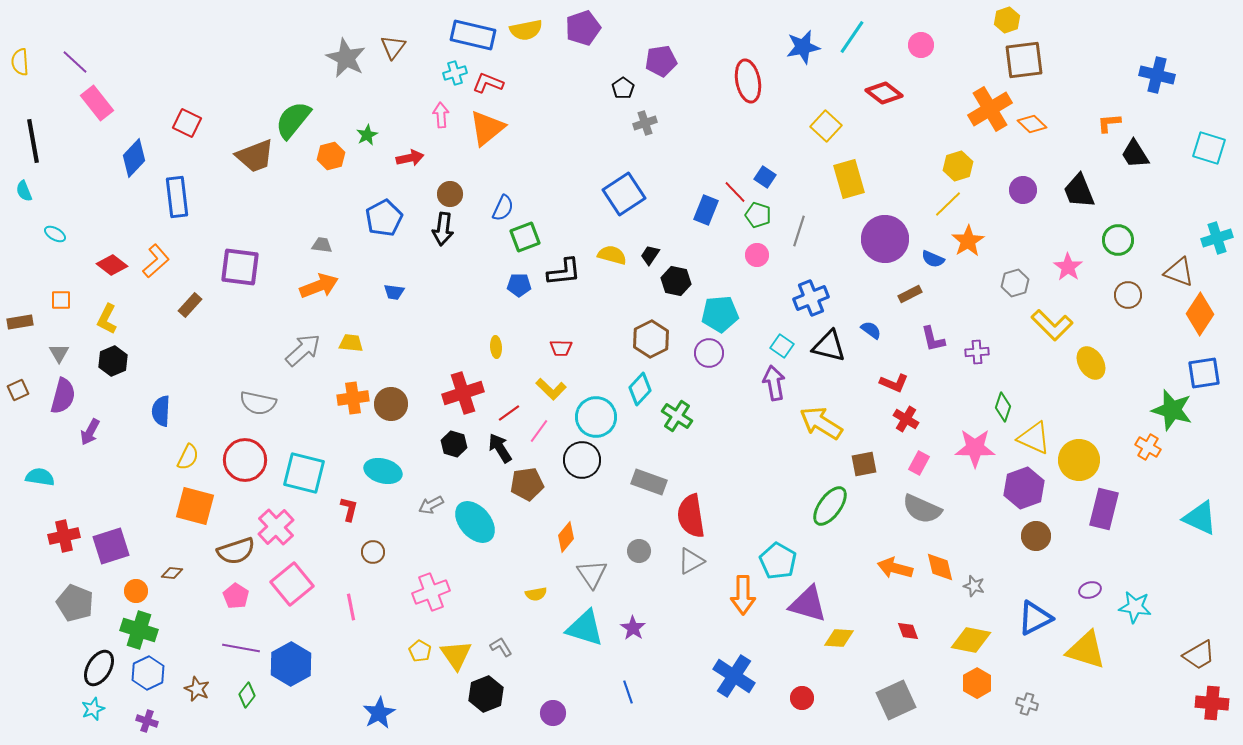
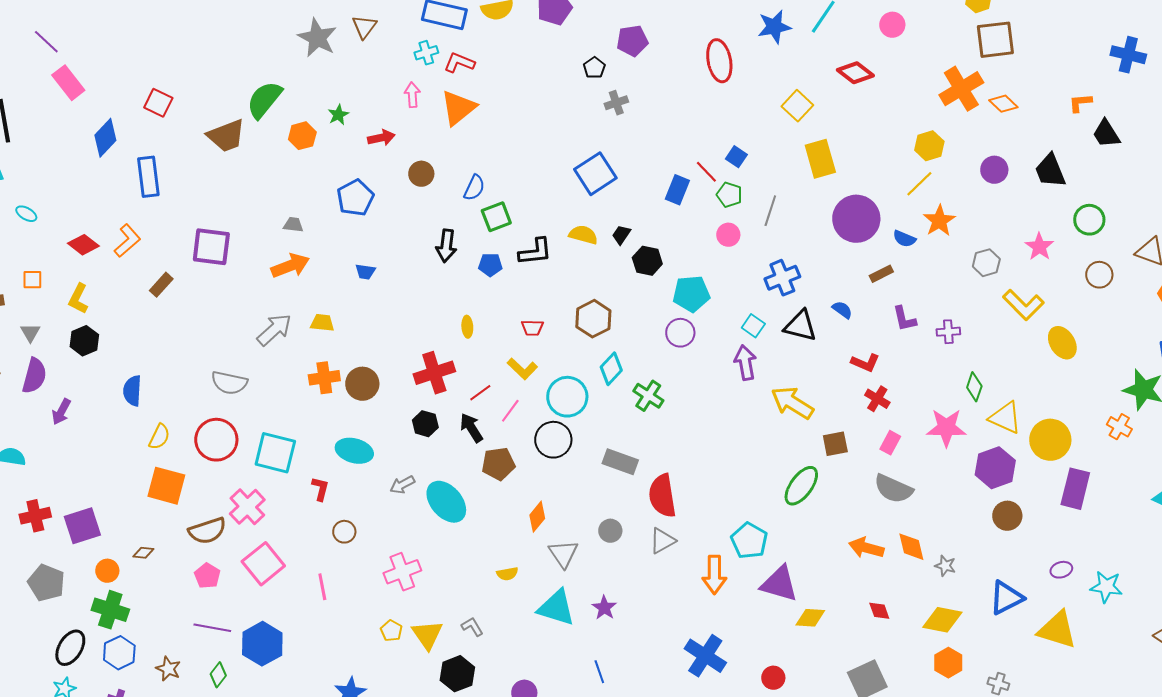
black arrow: (443, 229) -> (446, 246), moved
brown hexagon: (651, 339) -> (593, 319), moved

